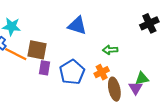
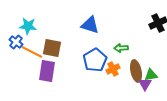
purple rectangle: (44, 68) -> (47, 71), moved, size x1.5
blue pentagon: (72, 72) -> (95, 60), moved
brown ellipse: (114, 89) -> (136, 71), moved

